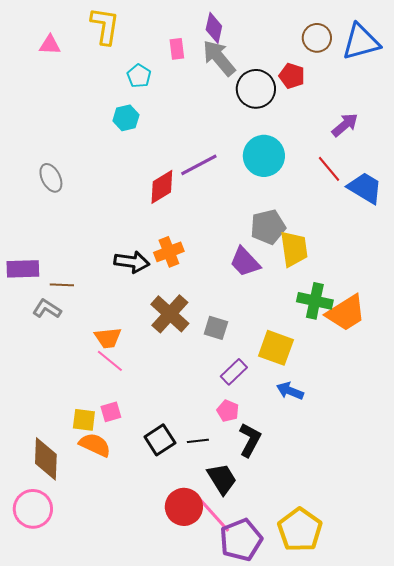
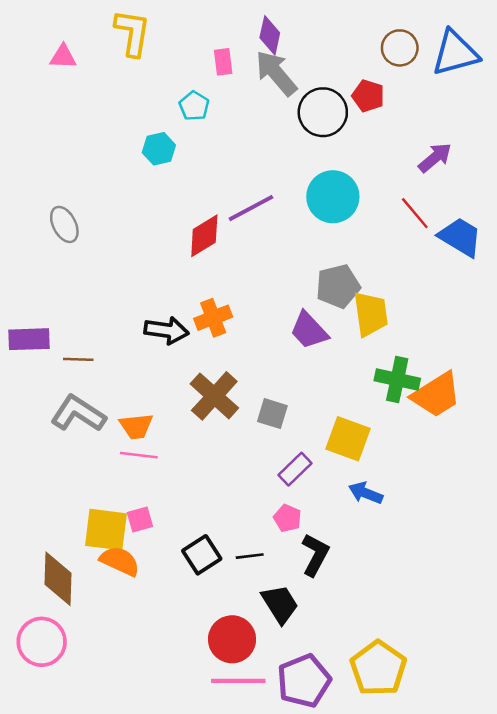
cyan pentagon: (139, 76) -> (194, 106), moved
gray L-shape: (47, 309) -> (78, 414), moved, size x1.5
pink line: (110, 361) -> (139, 455), turned -32
yellow square: (84, 420) -> (106, 530), size x1.5
pink line: (214, 515) -> (238, 681), moved, turned -48

